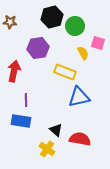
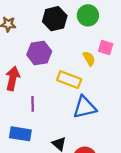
green circle: (75, 26) -> (88, 15), moved
purple line: (26, 100) -> (33, 104), moved

